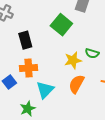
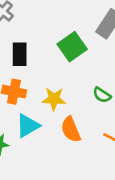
yellow star: (73, 60) -> (54, 99), moved
orange semicircle: (76, 84) -> (71, 129), turned -66

